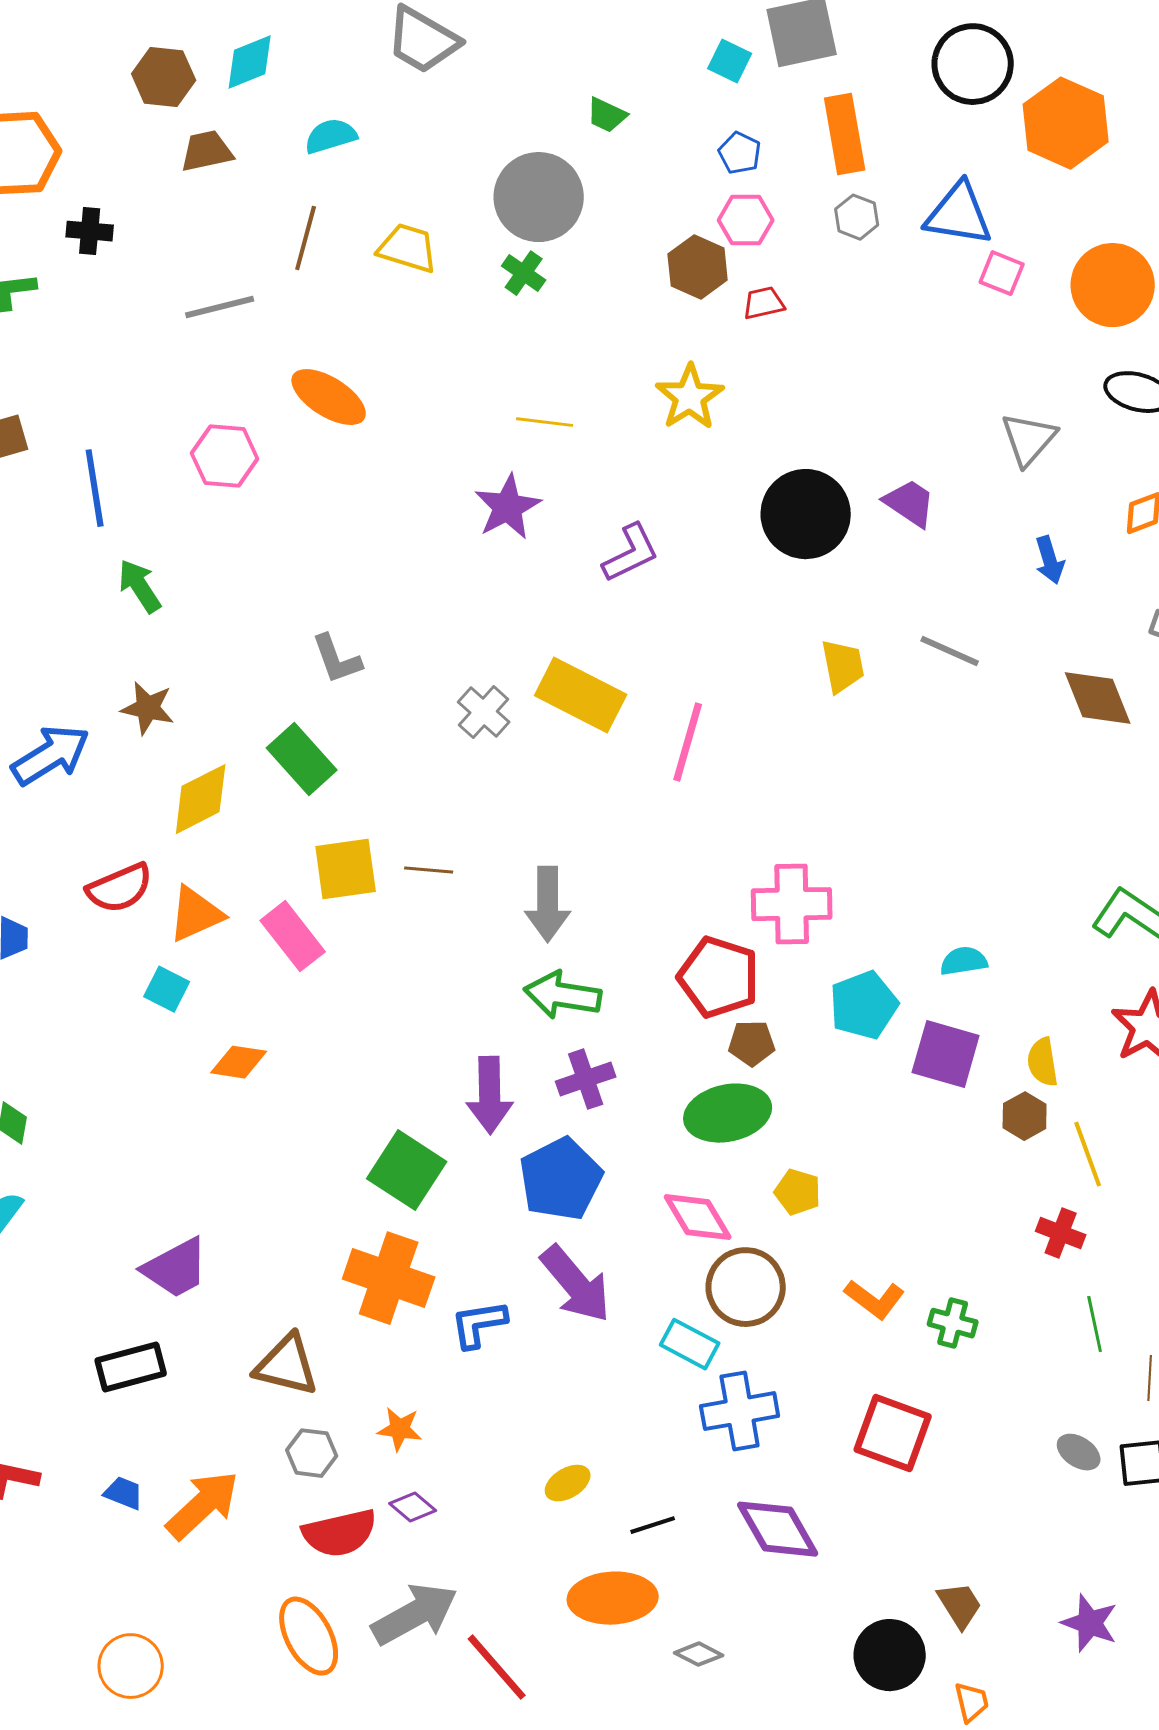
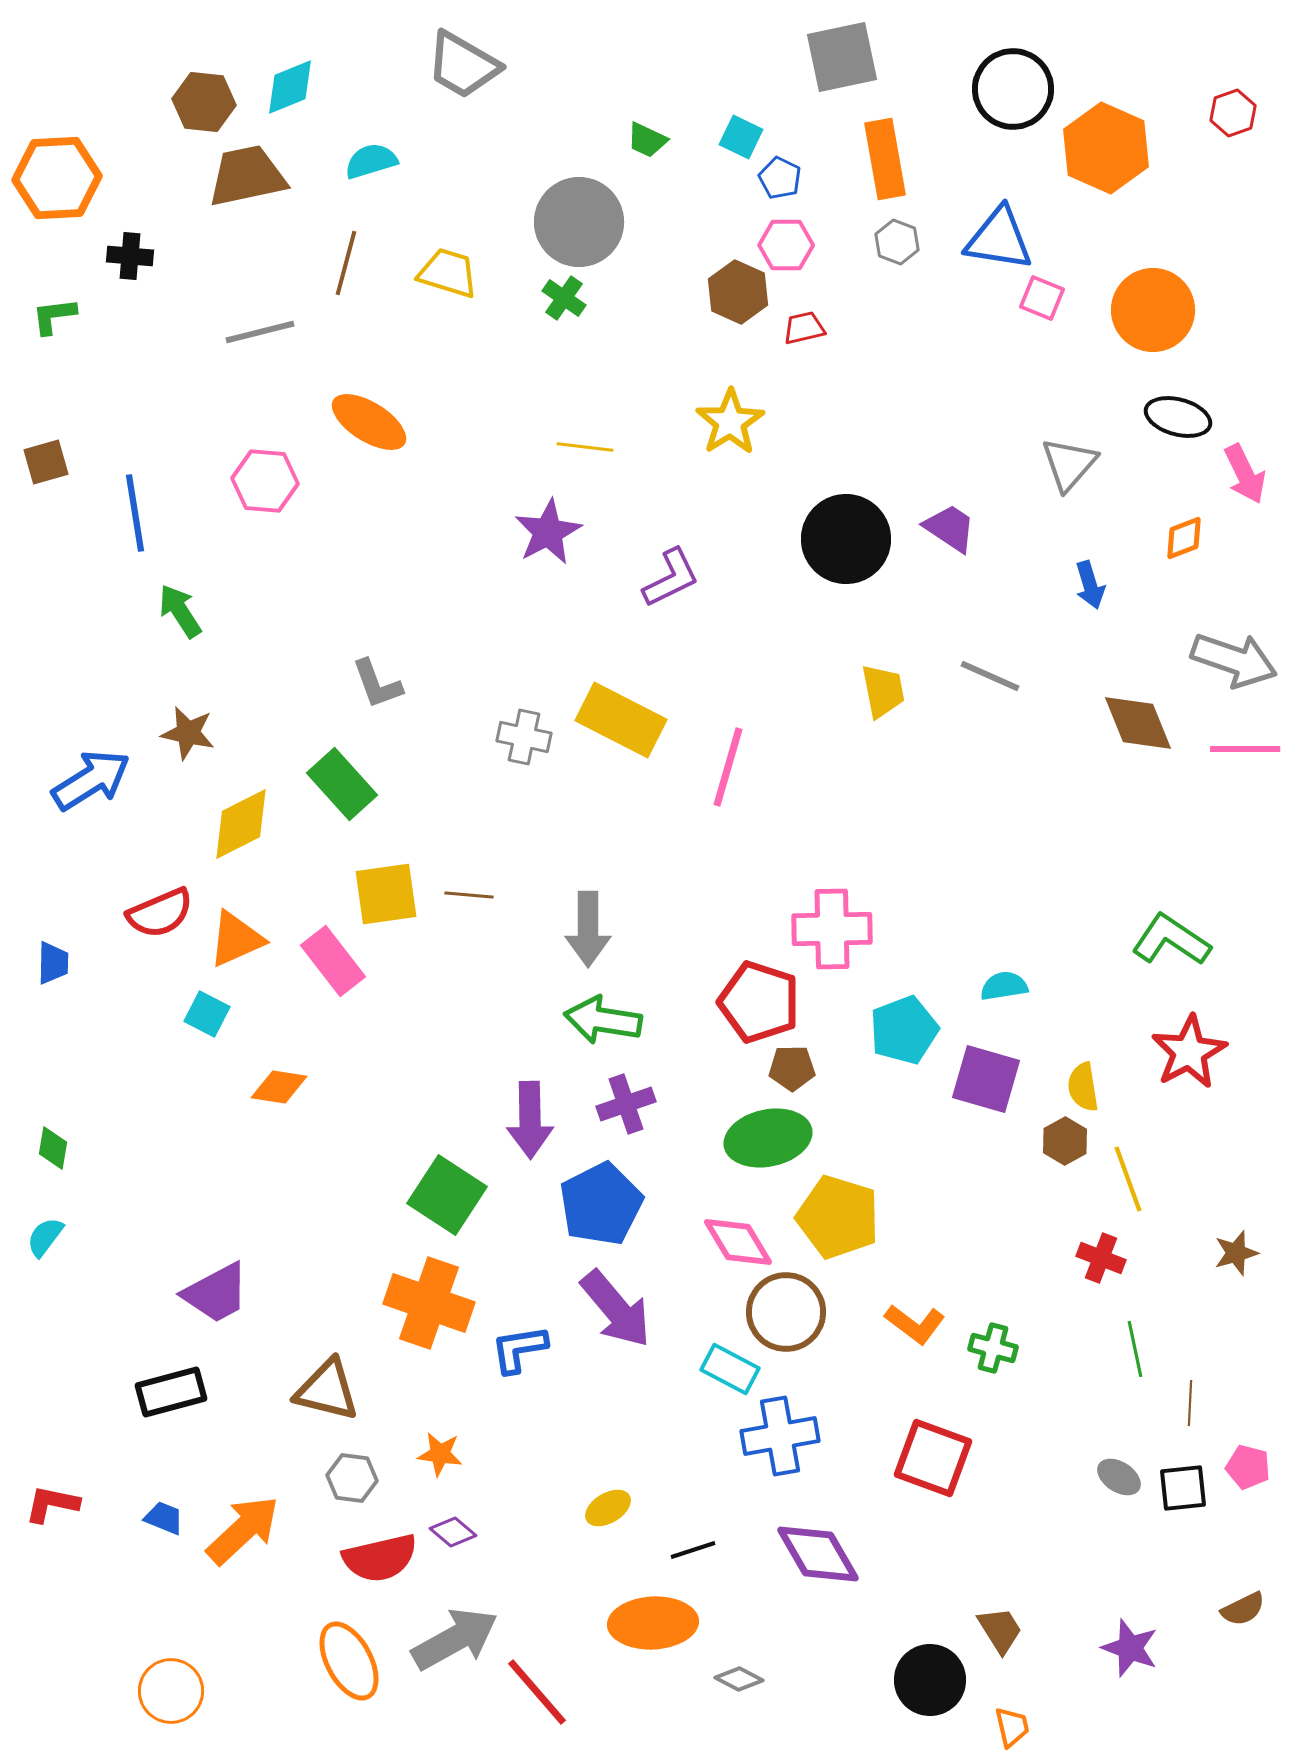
cyan square: (730, 61) -> (741, 137), moved
brown trapezoid: (207, 151) -> (247, 176), size x1.5
gray cross: (484, 712) -> (524, 737), turned -30
yellow pentagon: (798, 1192) -> (838, 1217), size x1.8

